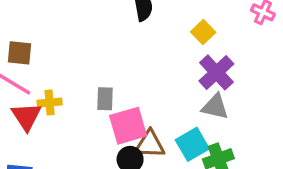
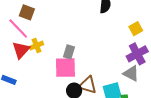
yellow cross: (50, 103) -> (37, 46), turned -32
pink square: (128, 126) -> (65, 68), moved

